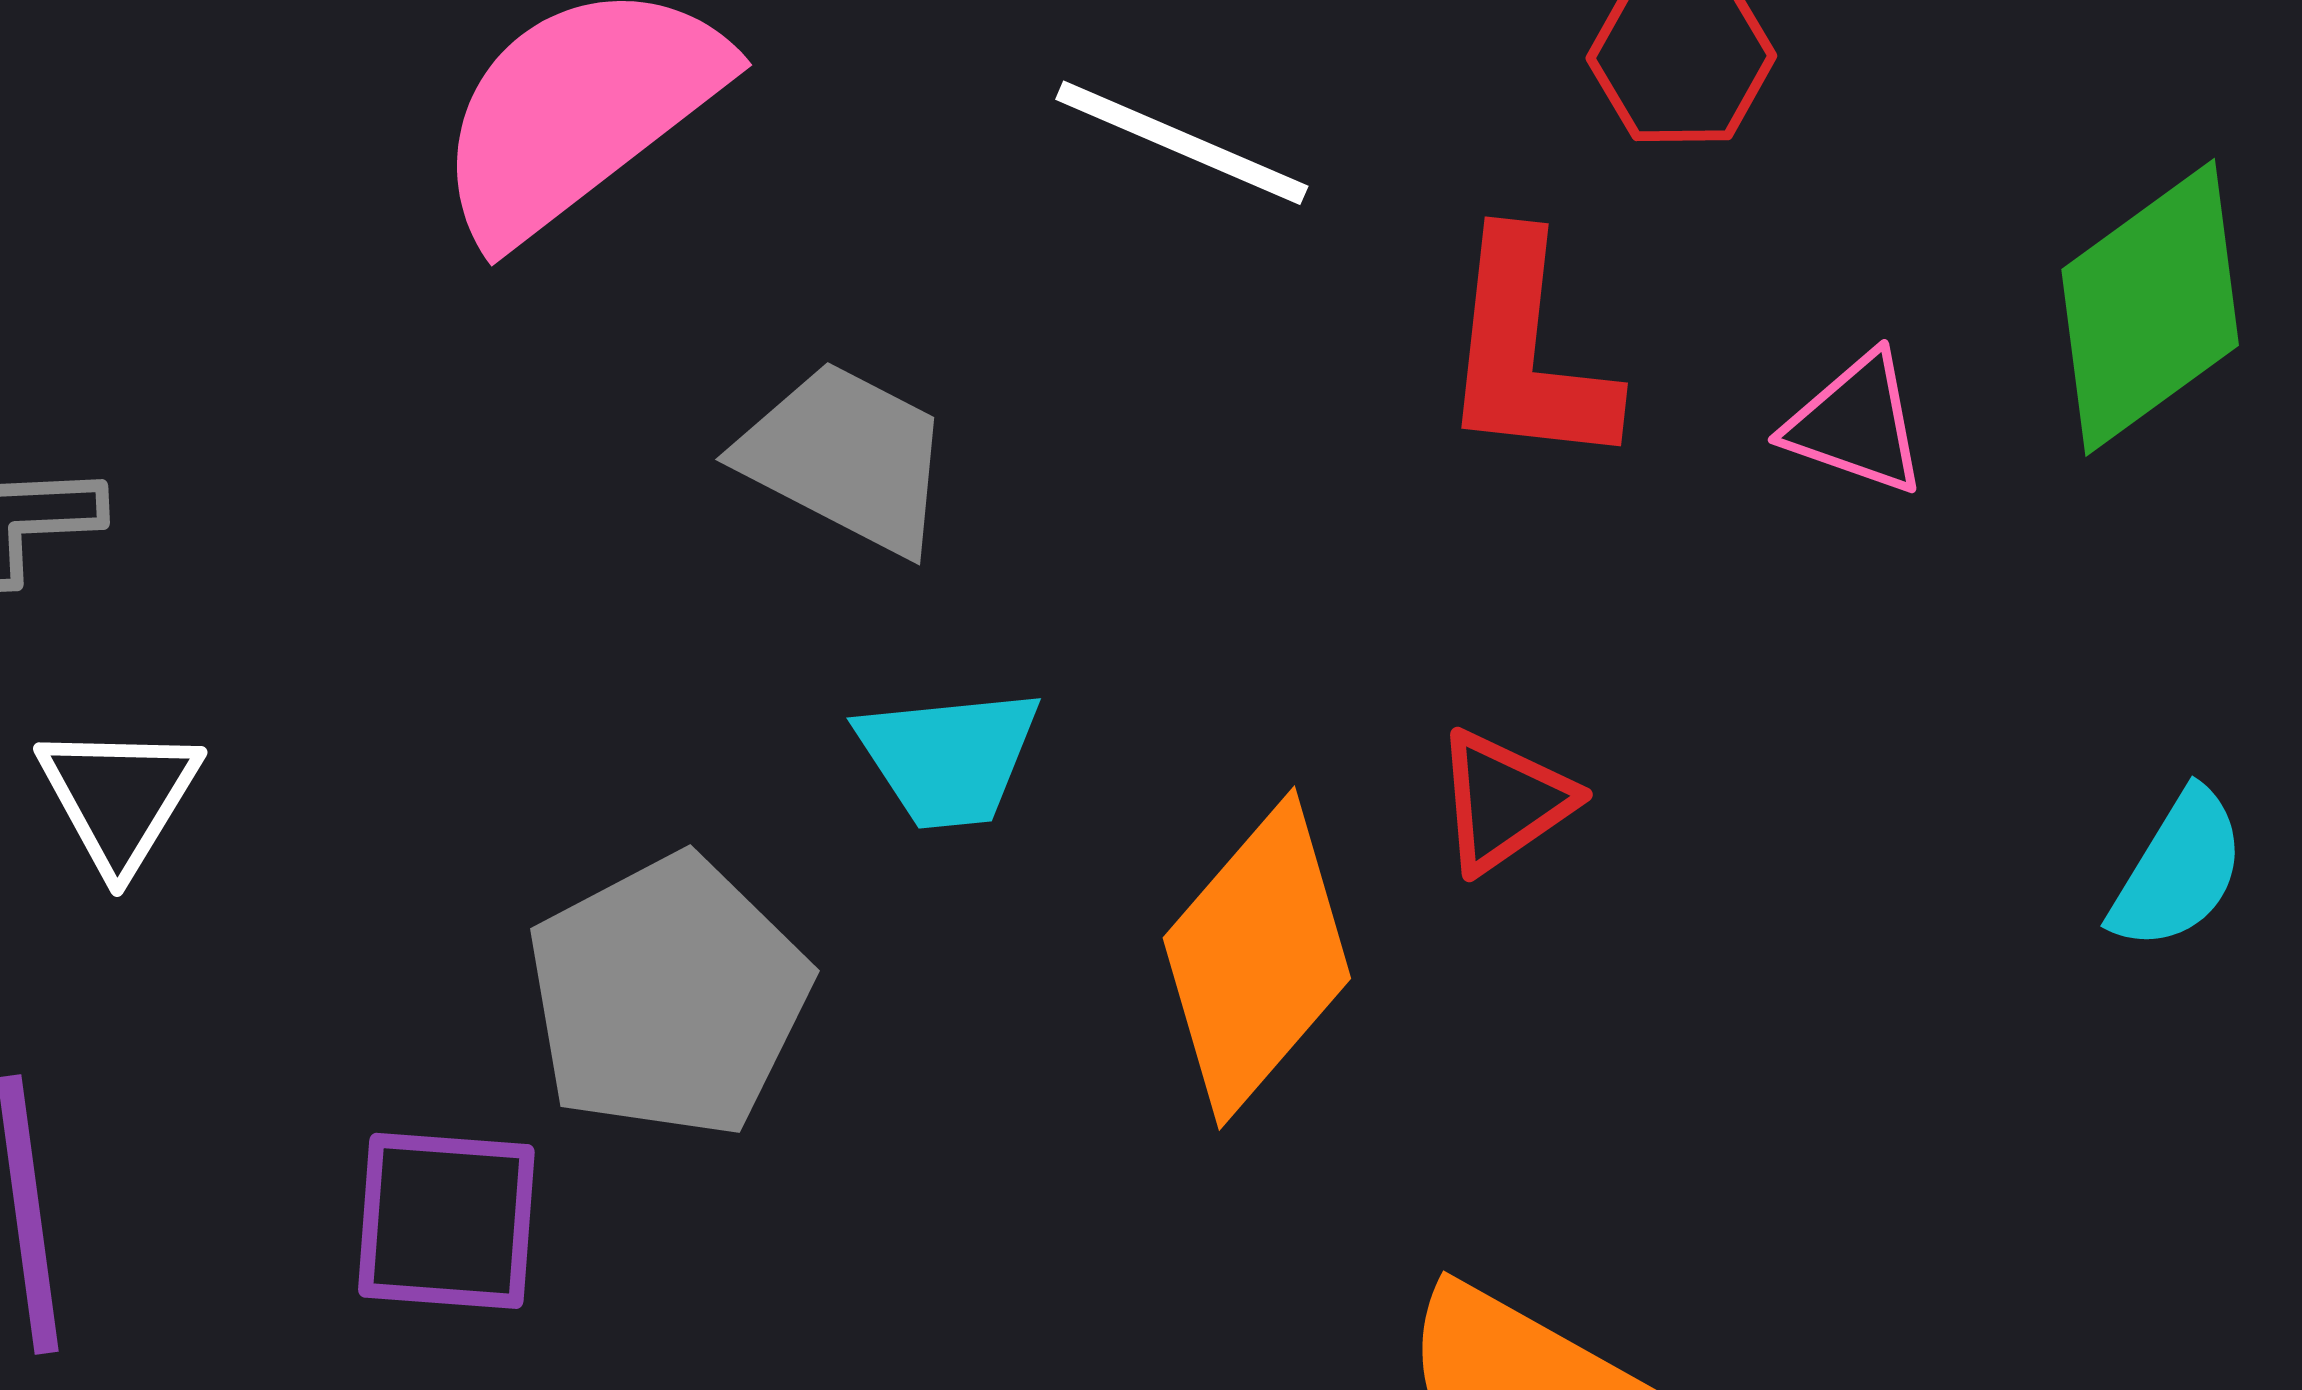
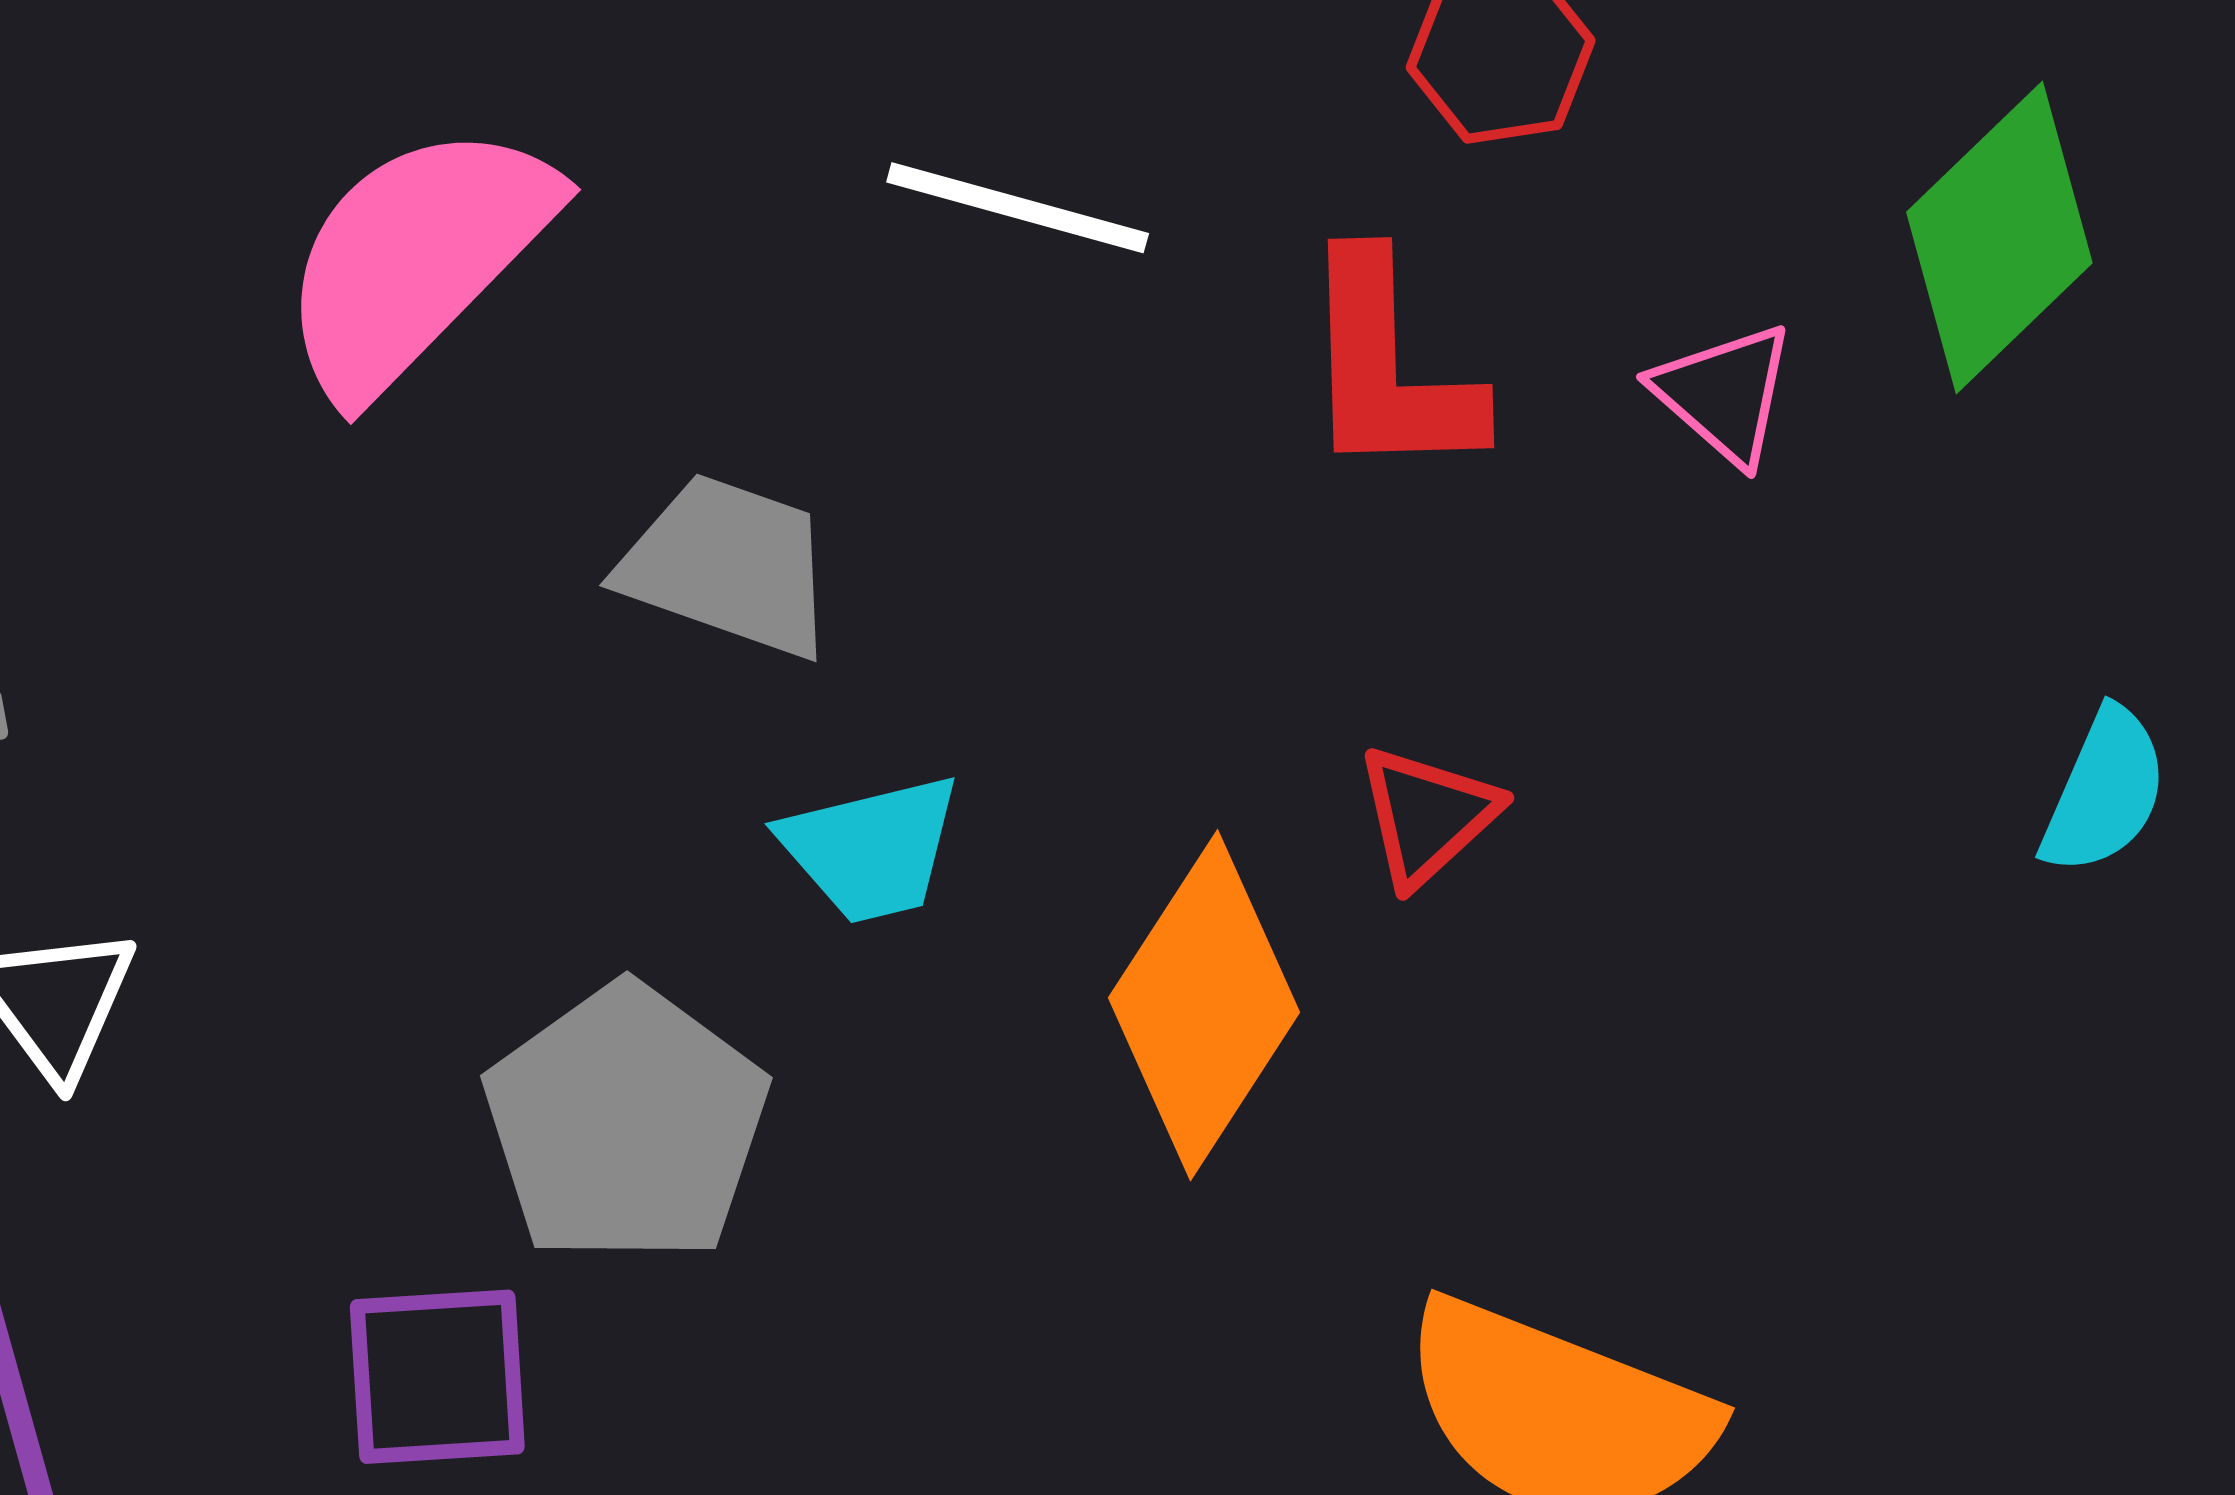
pink triangle: (1856, 424) -> (1724, 394), turned 30

